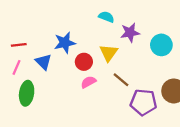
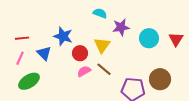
blue star: (65, 43) -> (63, 36), turned 30
brown line: (121, 80) -> (104, 69), moved
green ellipse: (27, 93) -> (29, 81), turned 50

